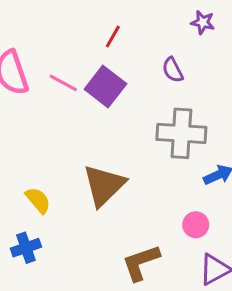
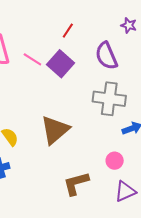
purple semicircle: (173, 70) -> (106, 56), size x1.6

